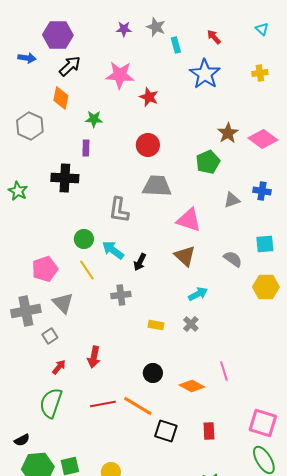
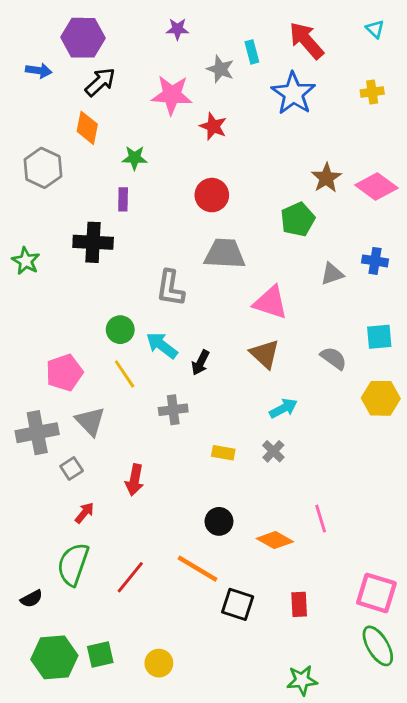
gray star: (156, 27) -> (220, 69), moved
red arrow: (214, 37) -> (306, 40), size x1.8
red arrow: (94, 357) -> (135, 480), moved
red line: (103, 404) -> (130, 577), moved, turned -40
black semicircle: (22, 440) -> (31, 599), moved

